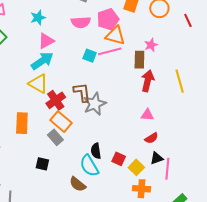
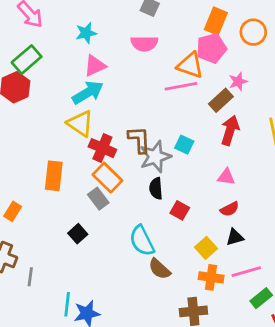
pink pentagon: (108, 19) -> (211, 48), moved
cyan square: (90, 56) -> (184, 145), moved
brown rectangle: (139, 60) -> (221, 100), turned 42
red cross: (56, 100) -> (102, 148), turned -36
black semicircle: (96, 151) -> (156, 188), moved
red square: (119, 159) -> (180, 210), moved
black square: (42, 164) -> (78, 234), turned 32
pink line: (167, 169) -> (246, 272), moved, turned 65
brown semicircle: (78, 184) -> (159, 269), moved

